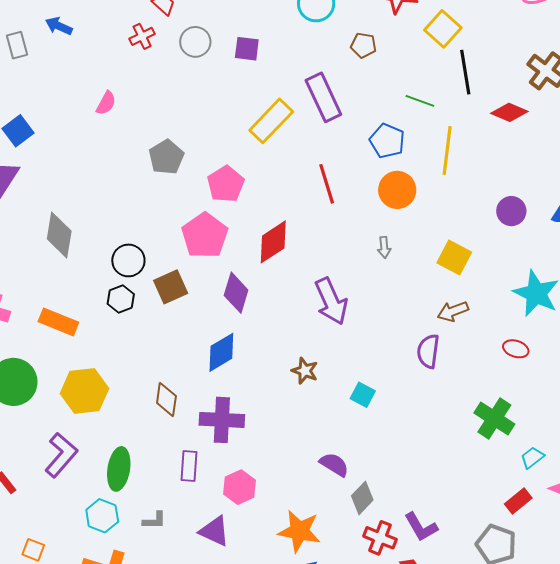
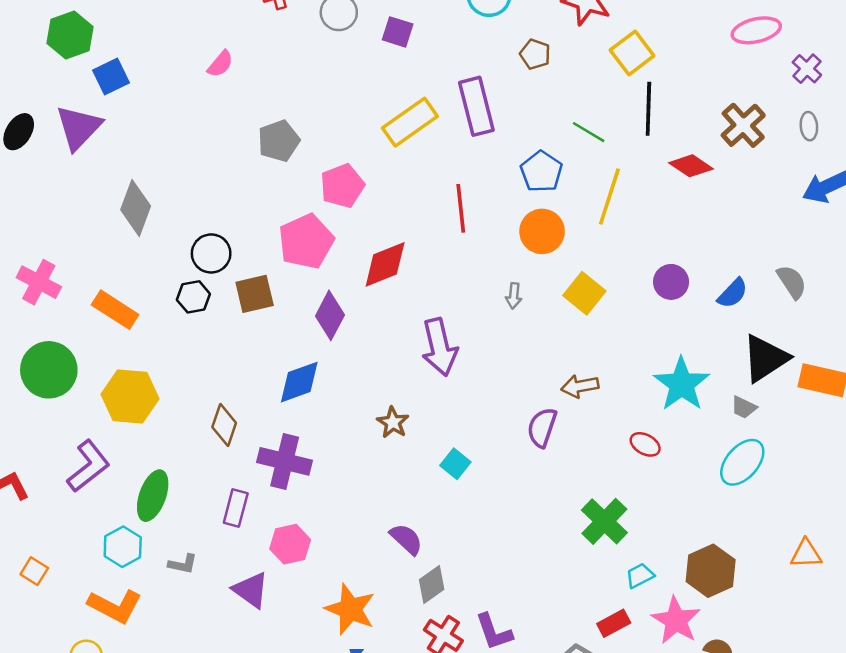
yellow square: (454, 258) -> (584, 293), moved

